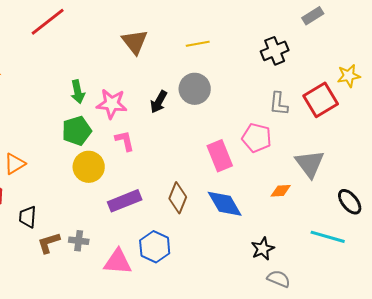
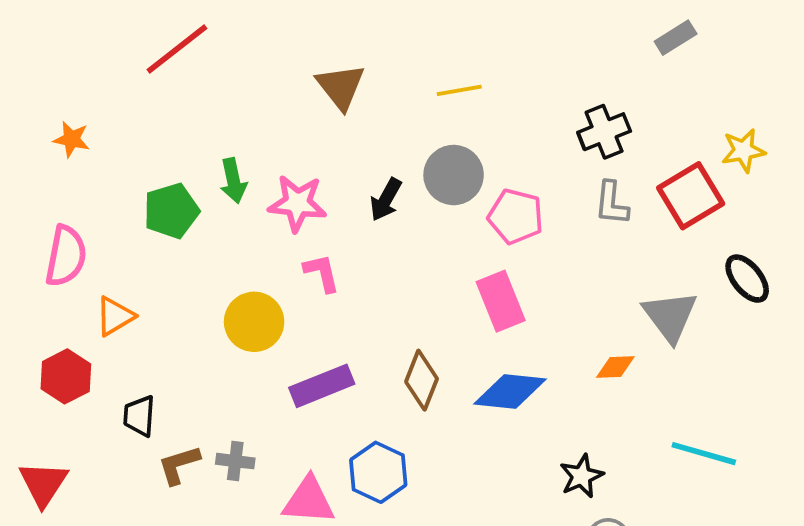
black cross: (275, 51) -> (604, 132), moved
green pentagon: (77, 131) -> (171, 211), moved
pink pentagon: (257, 138) -> (516, 216), moved
black ellipse: (350, 202) -> (747, 279), moved
blue diamond: (225, 204) -> (510, 391), turned -54

